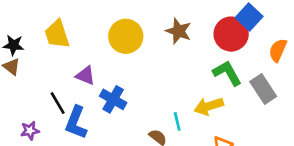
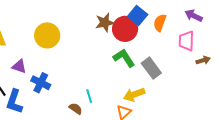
brown star: (179, 31) -> (105, 23), moved, turned -30
orange semicircle: (278, 50) -> (160, 23), moved
yellow arrow: (209, 106) -> (134, 95), moved

